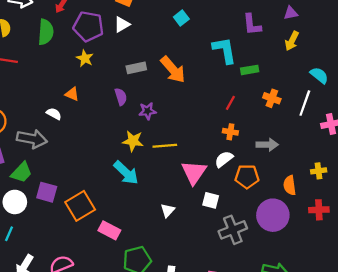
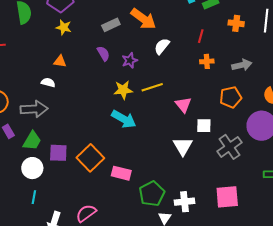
white semicircle: (224, 159) -> (162, 46), moved
pink triangle: (194, 172) -> (183, 105), size x0.7
white triangle: (168, 210) -> (183, 146), moved, size x1.5

